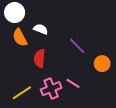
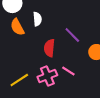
white semicircle: (41, 29) -> (37, 19), turned 64
red semicircle: (40, 58) -> (49, 48), moved

